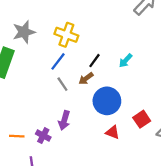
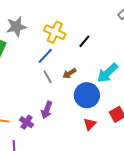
black line: (94, 61) -> (84, 41), moved
cyan arrow: (125, 61) -> (107, 73), moved, size x1.6
red triangle: (113, 132) -> (90, 124), turned 48

